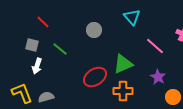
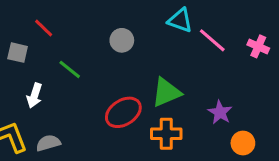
cyan triangle: (132, 17) -> (180, 20), turned -30
gray square: (32, 45) -> (18, 53), moved
pink line: (155, 46) -> (212, 40), moved

